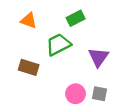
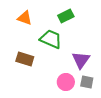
green trapezoid: (58, 45) -> (51, 39), turned 50
purple triangle: (98, 57) -> (81, 60), moved

